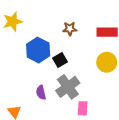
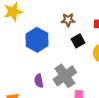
black square: (60, 60) -> (78, 41), moved

